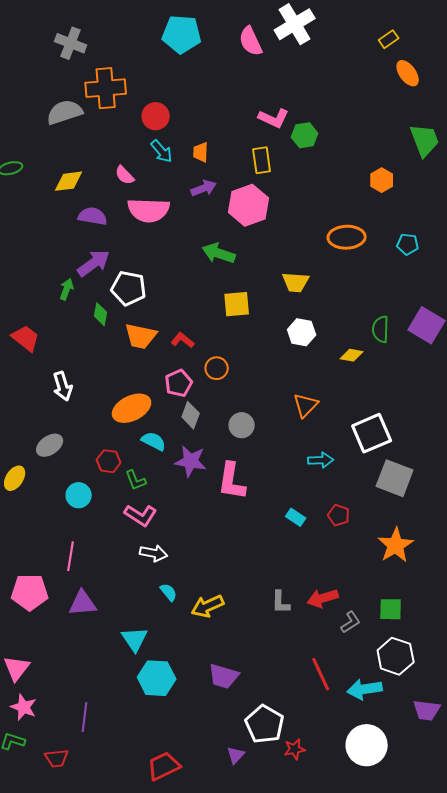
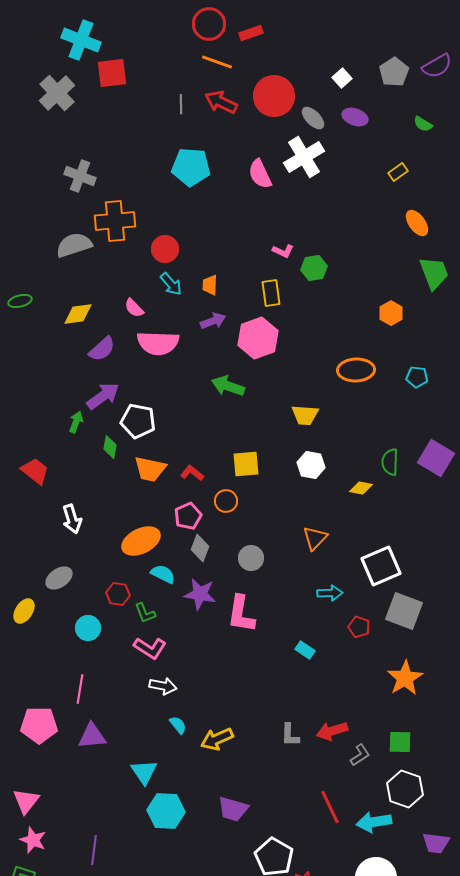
orange ellipse: (408, 73) -> (417, 223), moved
pink L-shape: (274, 118) -> (283, 251), size x0.7
purple semicircle: (93, 216) -> (102, 349), turned 128
yellow square: (237, 304) -> (246, 464), moved
red pentagon: (339, 515) -> (359, 627), moved

